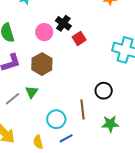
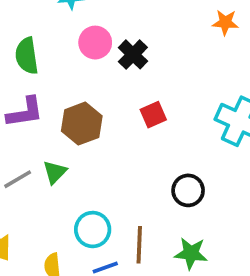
pink circle: (44, 32) -> (95, 43), moved
red square: (79, 38) -> (153, 115), moved
brown line: (82, 109) -> (139, 245), moved

